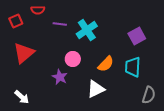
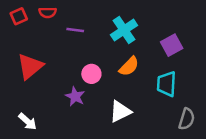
red square: (16, 21) -> (19, 16), moved
cyan cross: (87, 30) -> (124, 30), moved
orange semicircle: (106, 64) -> (129, 66), moved

